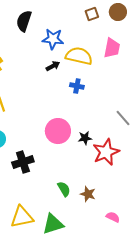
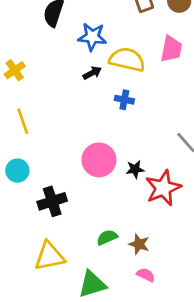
green semicircle: (64, 189) -> (107, 237), turned -84
yellow triangle: (22, 217) -> (49, 256), moved
pink semicircle: (113, 217) -> (146, 275), moved

